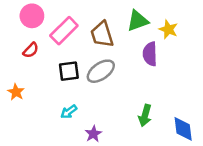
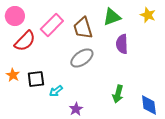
pink circle: (32, 16) -> (15, 16), moved
yellow star: (168, 29) -> (148, 15), moved
red semicircle: (31, 50) -> (25, 41), size x1.6
black square: (69, 71) -> (36, 79), moved

